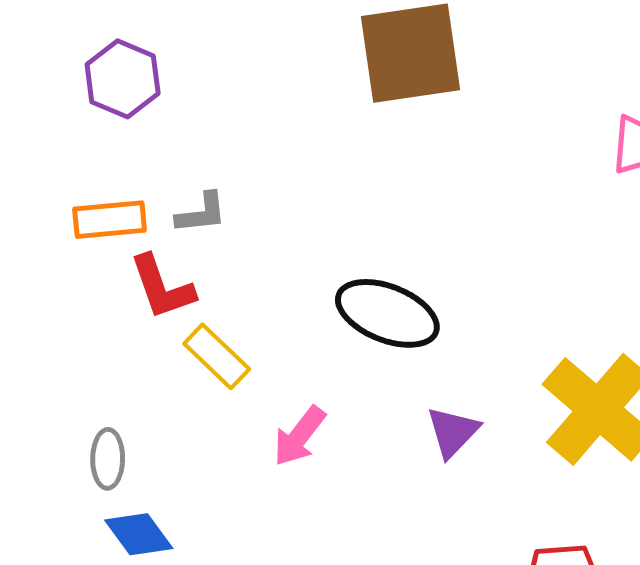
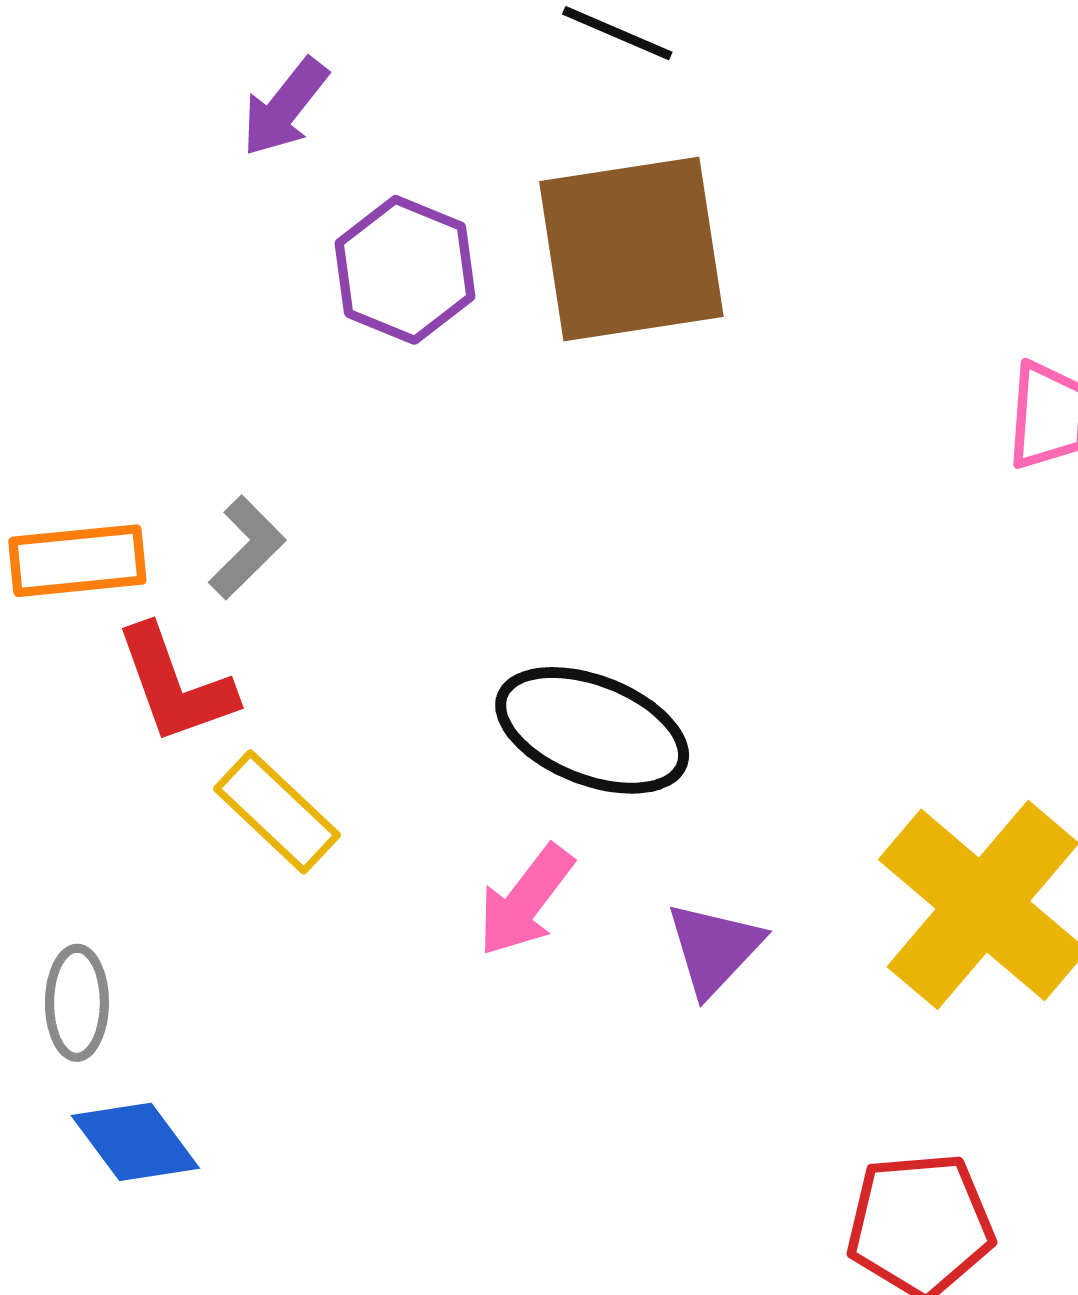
purple hexagon: (123, 79) -> (405, 270), moved
gray L-shape: (201, 213) -> (247, 547), turned -38
pink arrow: (299, 436) -> (526, 900), moved

